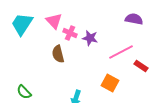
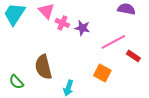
brown semicircle: (58, 54) -> (43, 67), moved, size x1.4

